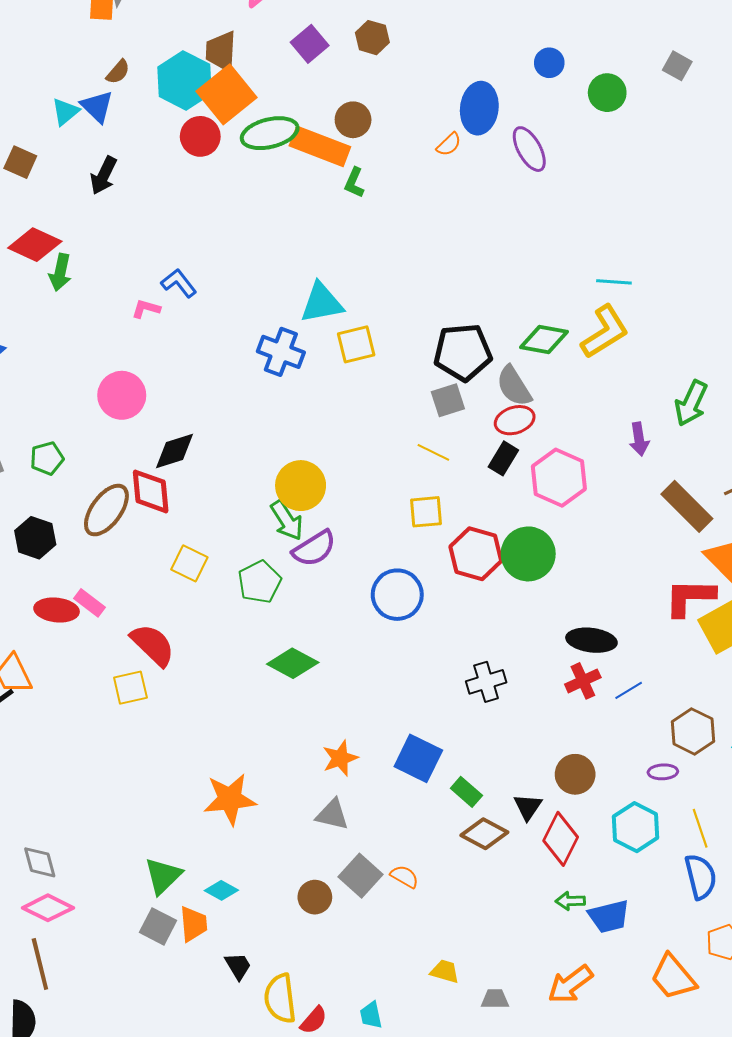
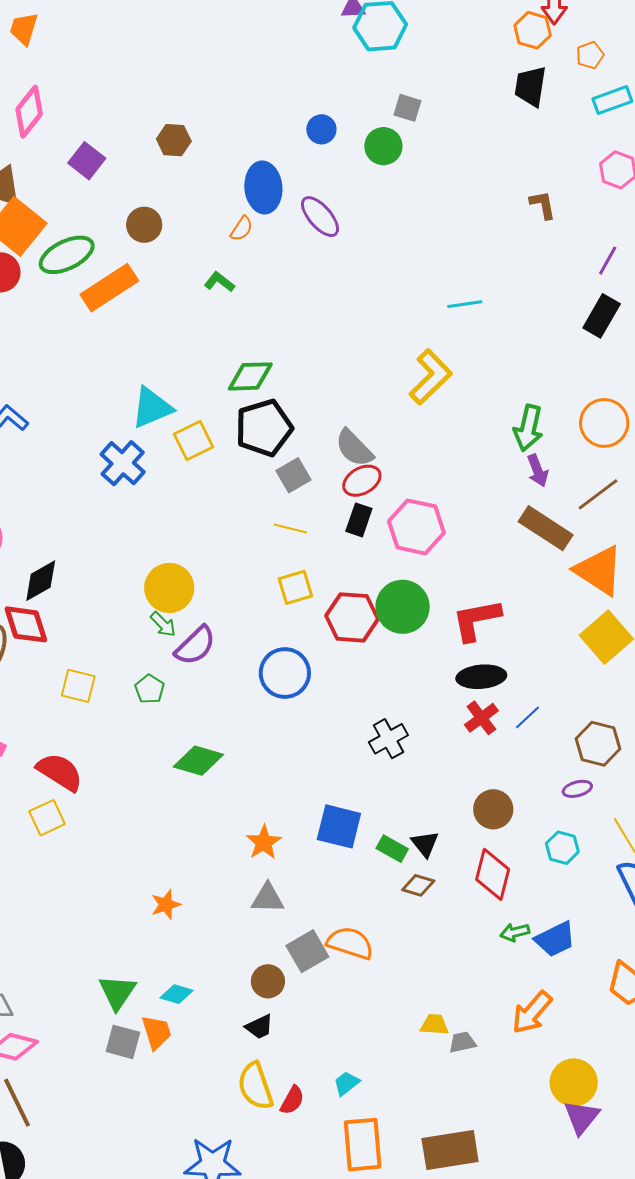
brown hexagon: (372, 38) -> (174, 140), moved
gray square: (677, 66) -> (407, 108), moved
orange rectangle: (320, 146) -> (109, 288), moved, turned -42
green L-shape: (354, 183) -> (219, 282), moved, turned 116
cyan line: (614, 282) -> (465, 304), moved
green diamond: (544, 340) -> (250, 376), moved
blue cross: (281, 352) -> (123, 463), turned 33
black pentagon: (463, 352) -> (264, 428), moved
purple arrow: (639, 439) -> (538, 471), moved
green arrow: (287, 520) -> (163, 624), size x0.7
green pentagon: (259, 582) -> (150, 689), size x0.7
red L-shape: (690, 597) -> (476, 620), moved
orange star: (230, 799) -> (166, 905), size x0.6
black triangle: (528, 807) -> (425, 844), moved
cyan hexagon: (636, 827) -> (562, 848), size x0.7
brown diamond: (484, 834) -> (418, 885), size x0.7
gray square: (360, 876) -> (307, 951), turned 30
orange semicircle: (405, 876) -> (350, 943), size x1.6
black trapezoid: (238, 966) -> (259, 1027), moved, turned 108
yellow trapezoid: (445, 971) -> (434, 1025), moved
cyan trapezoid: (371, 1015) -> (346, 1083), turned 76

